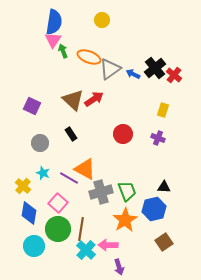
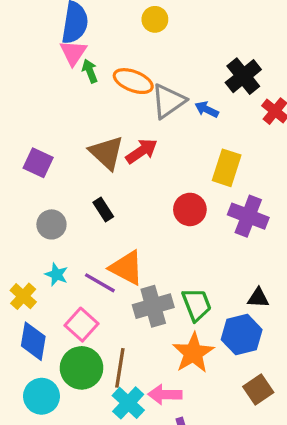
black cross: (155, 68) -> (243, 76), moved
yellow rectangle: (163, 110) -> (227, 168), moved, size x1.5
purple cross: (158, 138) -> (248, 216), size x1.6

